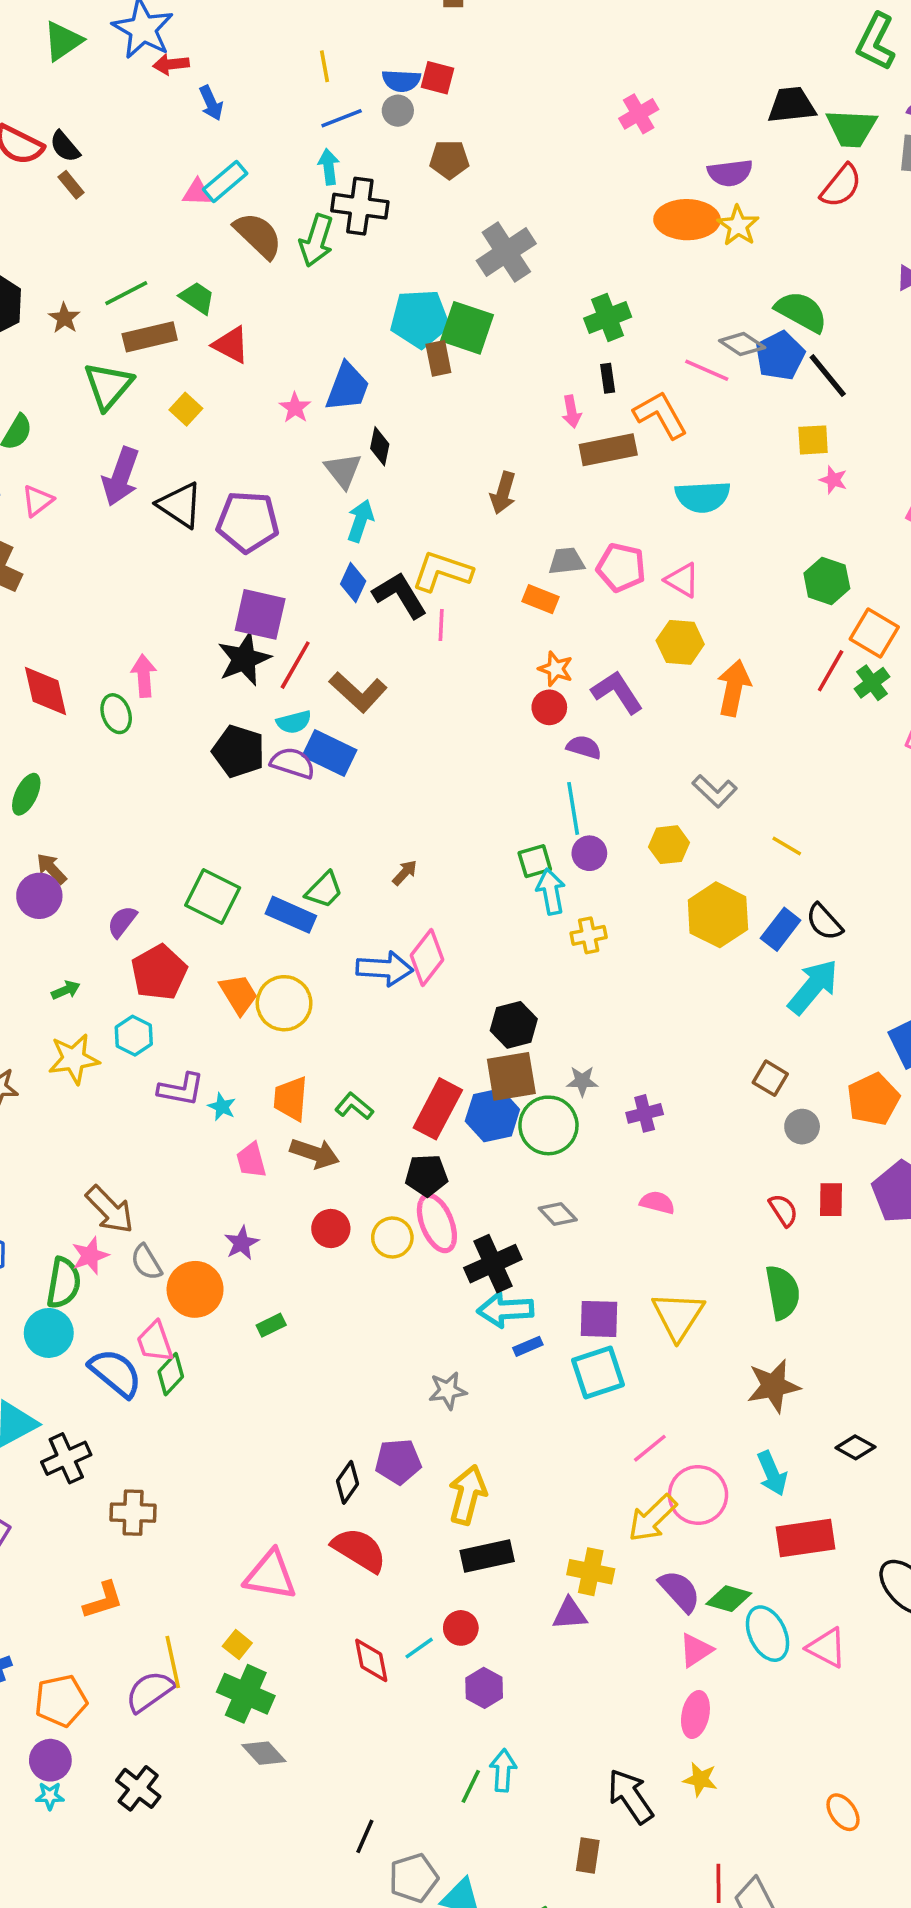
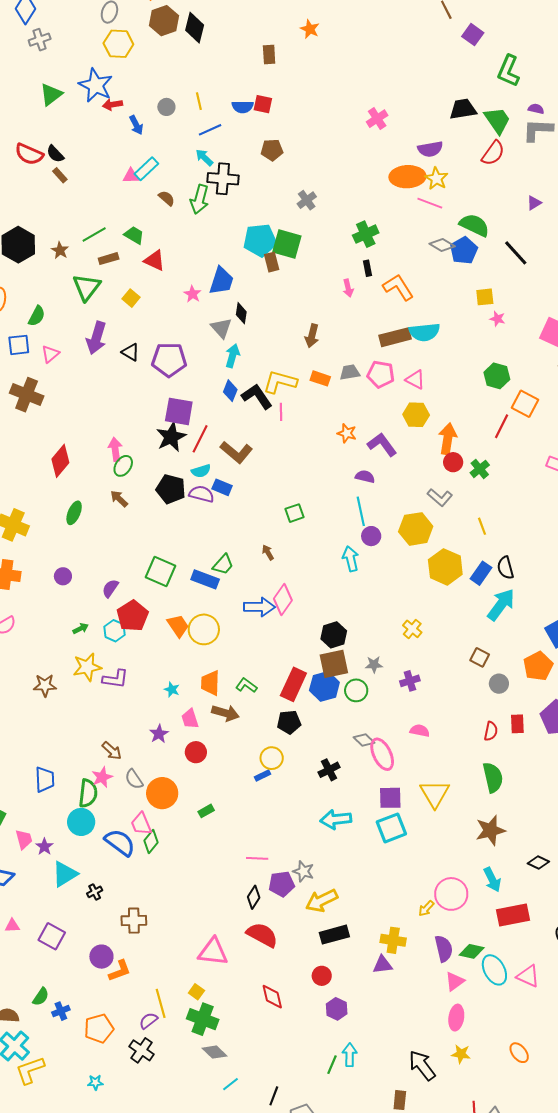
gray circle: (398, 111) -> (166, 107), moved
green trapezoid: (851, 128) -> (497, 120), turned -124
cyan arrow: (329, 167) -> (204, 158), turned -36
brown semicircle: (258, 235) -> (167, 198), size x0.6
gray cross: (506, 252) -> (307, 200), size x0.6
brown rectangle: (150, 337) -> (109, 259), size x0.7
pink line: (707, 370) -> (430, 203), moved
black line: (828, 376) -> (516, 253), moved
brown rectangle: (608, 450) -> (395, 337), moved
black triangle: (180, 505) -> (131, 352), size x0.7
orange rectangle: (541, 599) -> (320, 378), moved
green cross: (872, 683) -> (480, 469), moved
red diamond: (46, 691) -> (60, 461), turned 56
red circle: (549, 707) -> (453, 462), moved
green ellipse: (116, 714) -> (123, 466), moved, turned 55
blue rectangle: (330, 753) -> (222, 487), size x0.7
green ellipse: (26, 794) -> (74, 513), moved
yellow hexagon: (669, 845) -> (416, 529), size x1.5
yellow line: (787, 846) -> (482, 526), turned 42
green square: (535, 861) -> (295, 513), moved
brown arrow: (51, 869) -> (119, 499), moved
brown arrow: (405, 873) -> (268, 552), turned -70
purple circle: (39, 896) -> (63, 576), size x0.7
black semicircle: (824, 922) -> (505, 568), turned 30
yellow cross: (589, 935) -> (412, 629), moved, turned -36
cyan hexagon: (134, 1036) -> (115, 631), moved
purple L-shape: (181, 1089) -> (115, 679), moved
green circle: (548, 1125) -> (356, 690), size x0.7
brown arrow: (110, 1210) -> (112, 751), size x0.7
red semicircle: (783, 1210) -> (491, 731), turned 48
pink ellipse: (437, 1223) -> (382, 754), moved
red circle: (331, 1228) -> (196, 752), moved
purple star: (242, 1243) -> (159, 734), moved
black cross: (493, 1264) -> (329, 770), size x0.7
cyan arrow: (505, 1310) -> (336, 819), moved
blue rectangle: (528, 1346) -> (262, 776), moved
gray star: (448, 1391) -> (303, 871), moved, turned 30
pink line: (650, 1448) -> (257, 858), moved, turned 45
black cross: (66, 1458) -> (95, 892), size x0.6
yellow arrow: (468, 1495) -> (322, 901), turned -128
yellow arrow: (652, 1518) -> (426, 908), size x0.6
purple semicircle: (680, 1591) -> (444, 949), turned 32
cyan line: (419, 1648) -> (231, 1084), moved
purple semicircle: (150, 1691) -> (148, 1021), size x0.7
purple circle: (50, 1760) -> (101, 957), moved
black cross: (138, 1788) -> (142, 1050), moved
orange ellipse: (843, 1812) -> (519, 1053), moved

